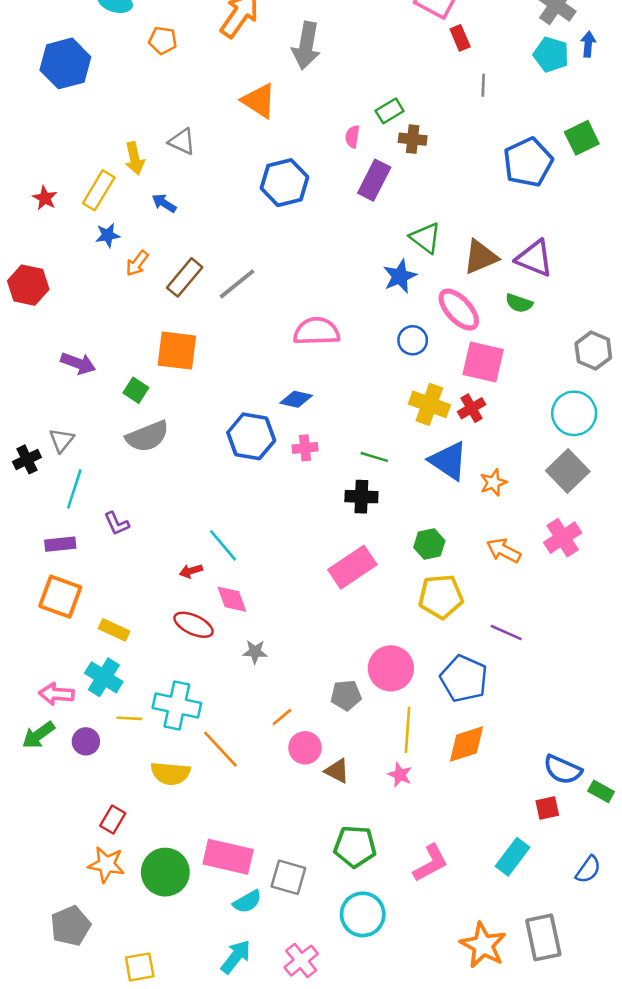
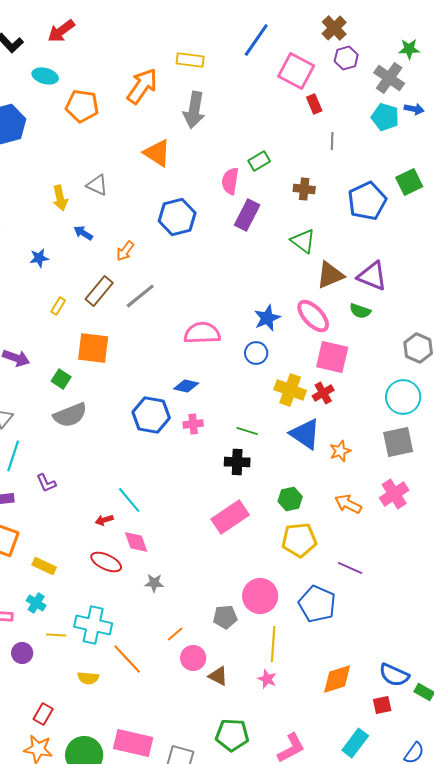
orange pentagon: (163, 40) -> (82, 106), size x1.5
blue arrow: (588, 44) -> (414, 109), turned 96
pink semicircle: (352, 137) -> (230, 181), size x1.5
brown cross: (413, 139) -> (304, 189), moved
yellow rectangle: (99, 190) -> (58, 306), moved, size x0.6
green triangle: (425, 238) -> (303, 241), moved
orange arrow: (137, 263) -> (125, 251), moved
blue star: (400, 276) -> (267, 318), moved
blue circle: (413, 340) -> (256, 353), moved
gray square: (568, 471) -> (398, 442), turned 32
cyan cross: (104, 677) -> (36, 603), size x0.7
orange diamond: (466, 744) -> (337, 679), moved
yellow semicircle: (170, 773) -> (88, 678), size x0.7

